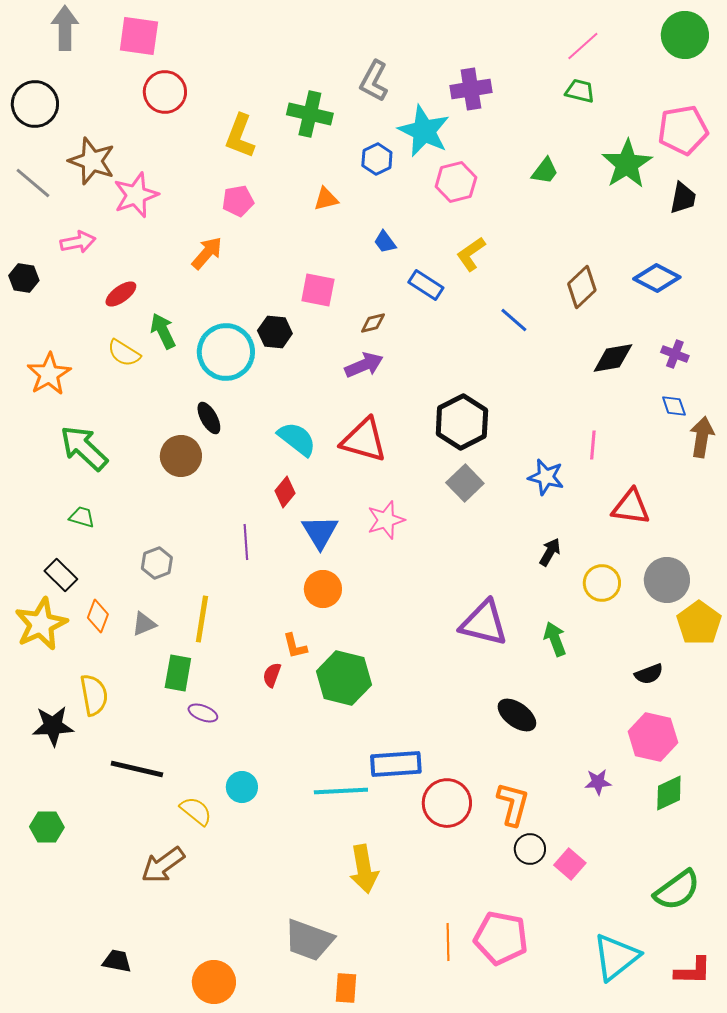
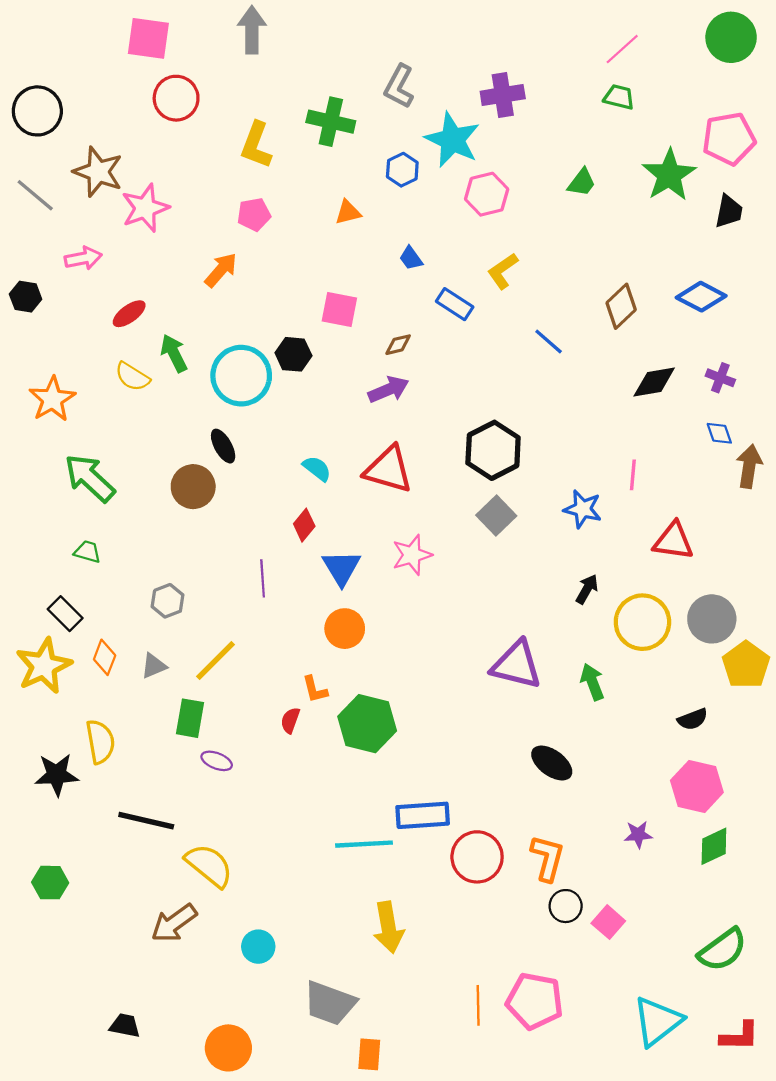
gray arrow: (65, 28) -> (252, 30), moved
cyan semicircle: (297, 439) -> (317, 468), size x0.7
yellow circle: (602, 583) -> (642, 622), size x1.4
yellow line: (202, 619) -> (216, 661), turned 36
cyan circle: (242, 787) -> (258, 947), moved
yellow semicircle: (196, 811) -> (209, 865), size x1.4

